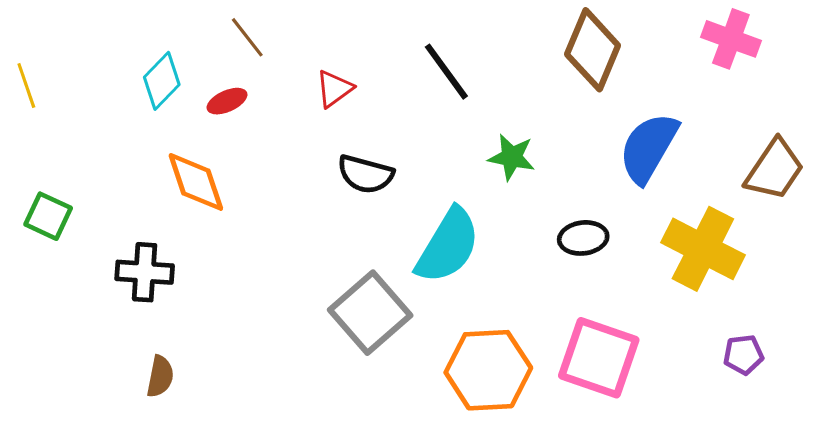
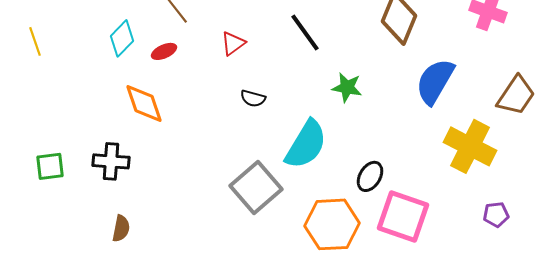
black semicircle: (365, 174) -> (253, 98), size x0.7
green square: (48, 216) -> (50, 166), moved, turned -32
black ellipse: (583, 238) -> (370, 176), moved, turned -52

